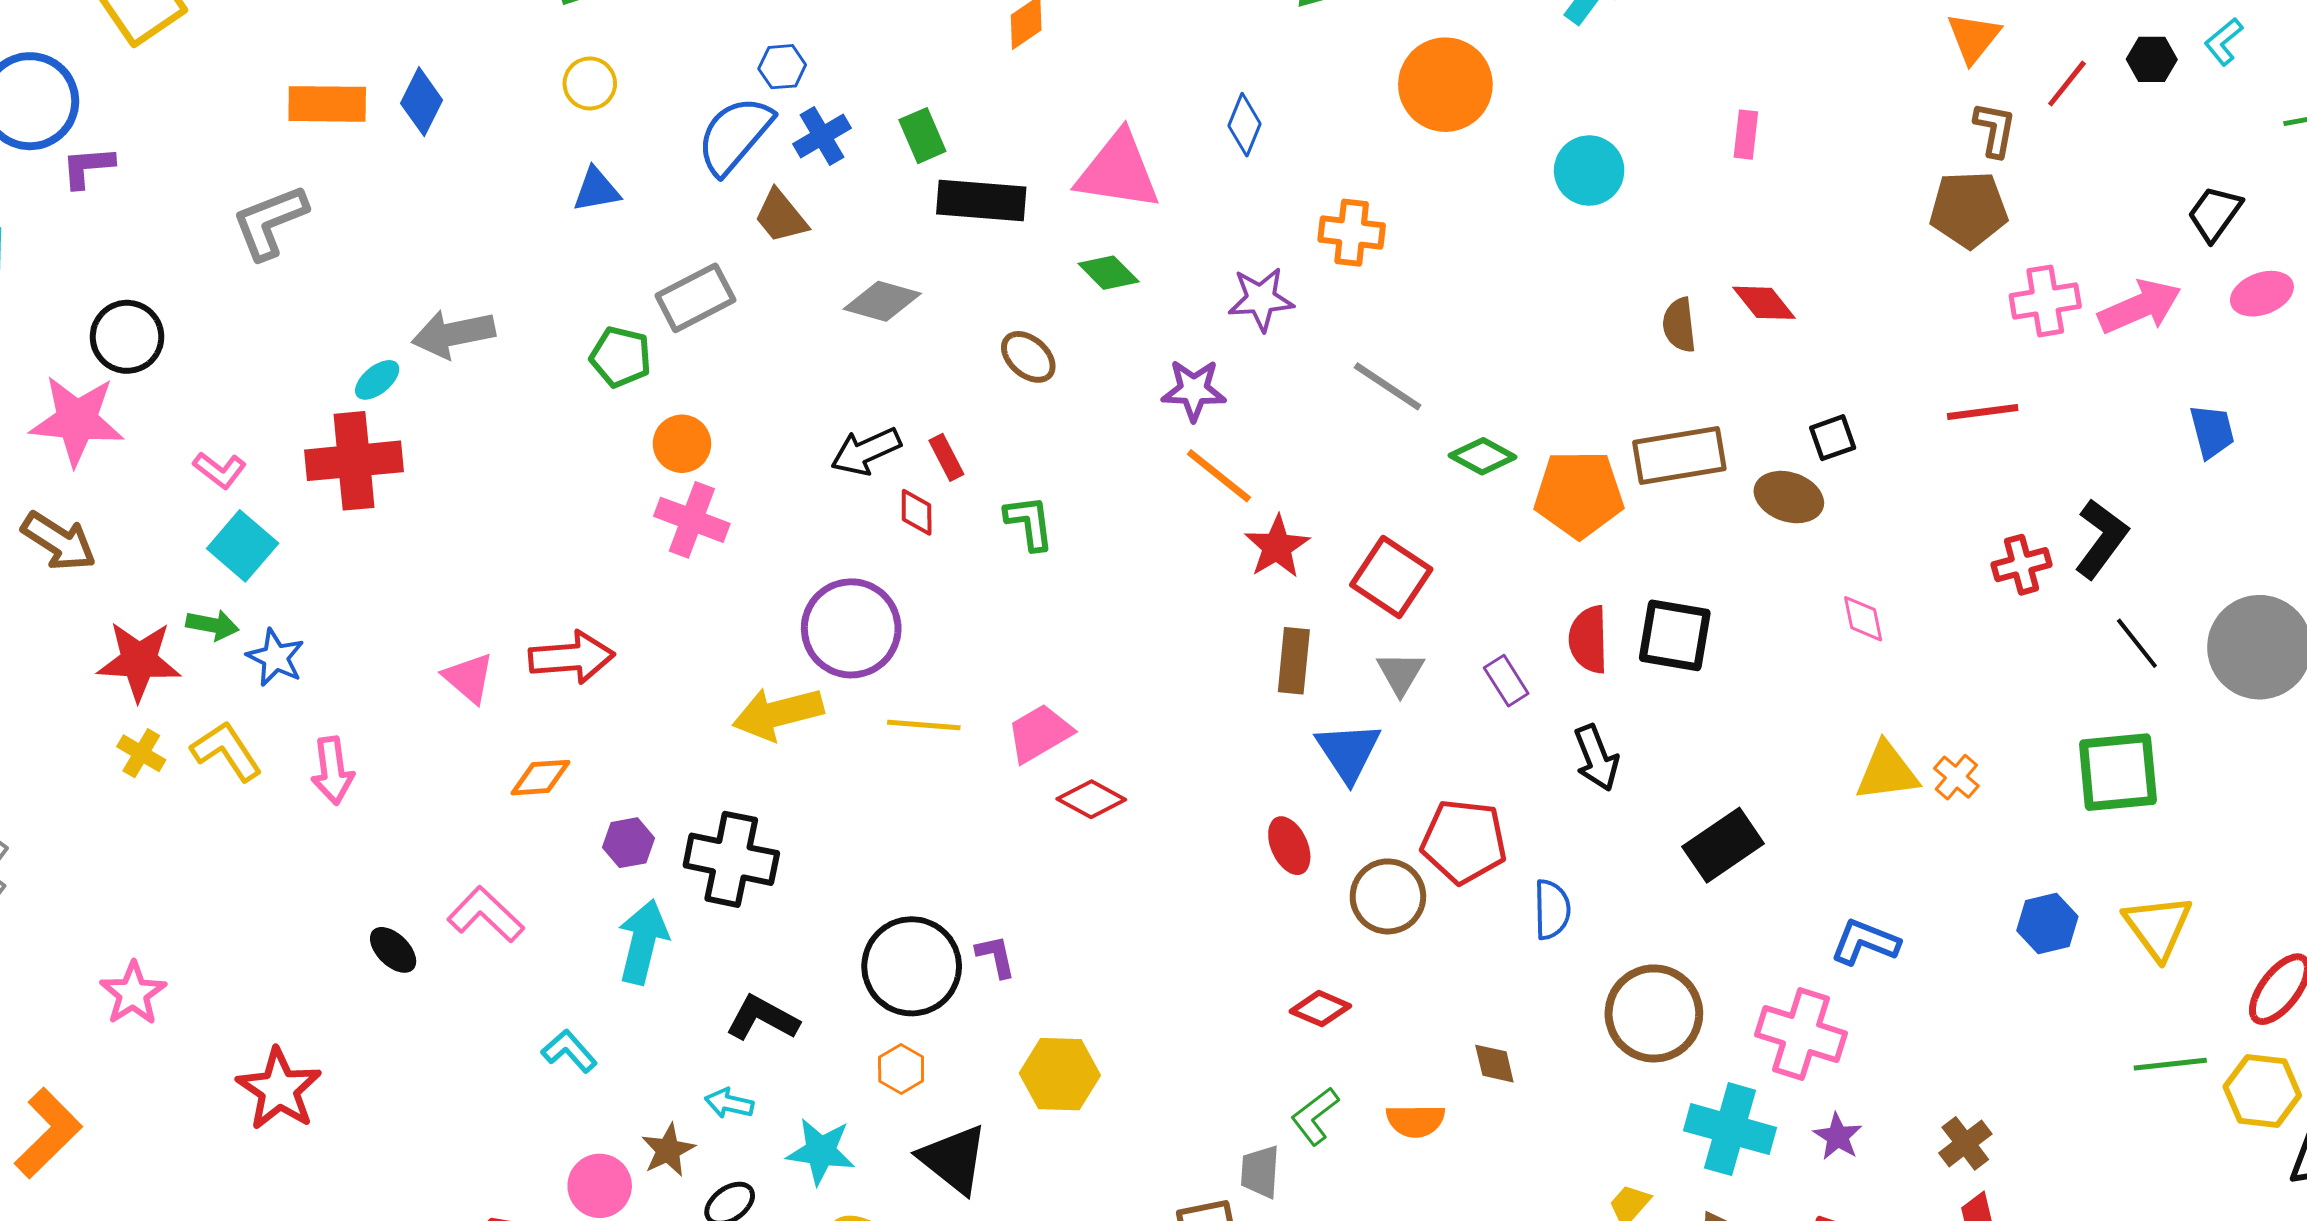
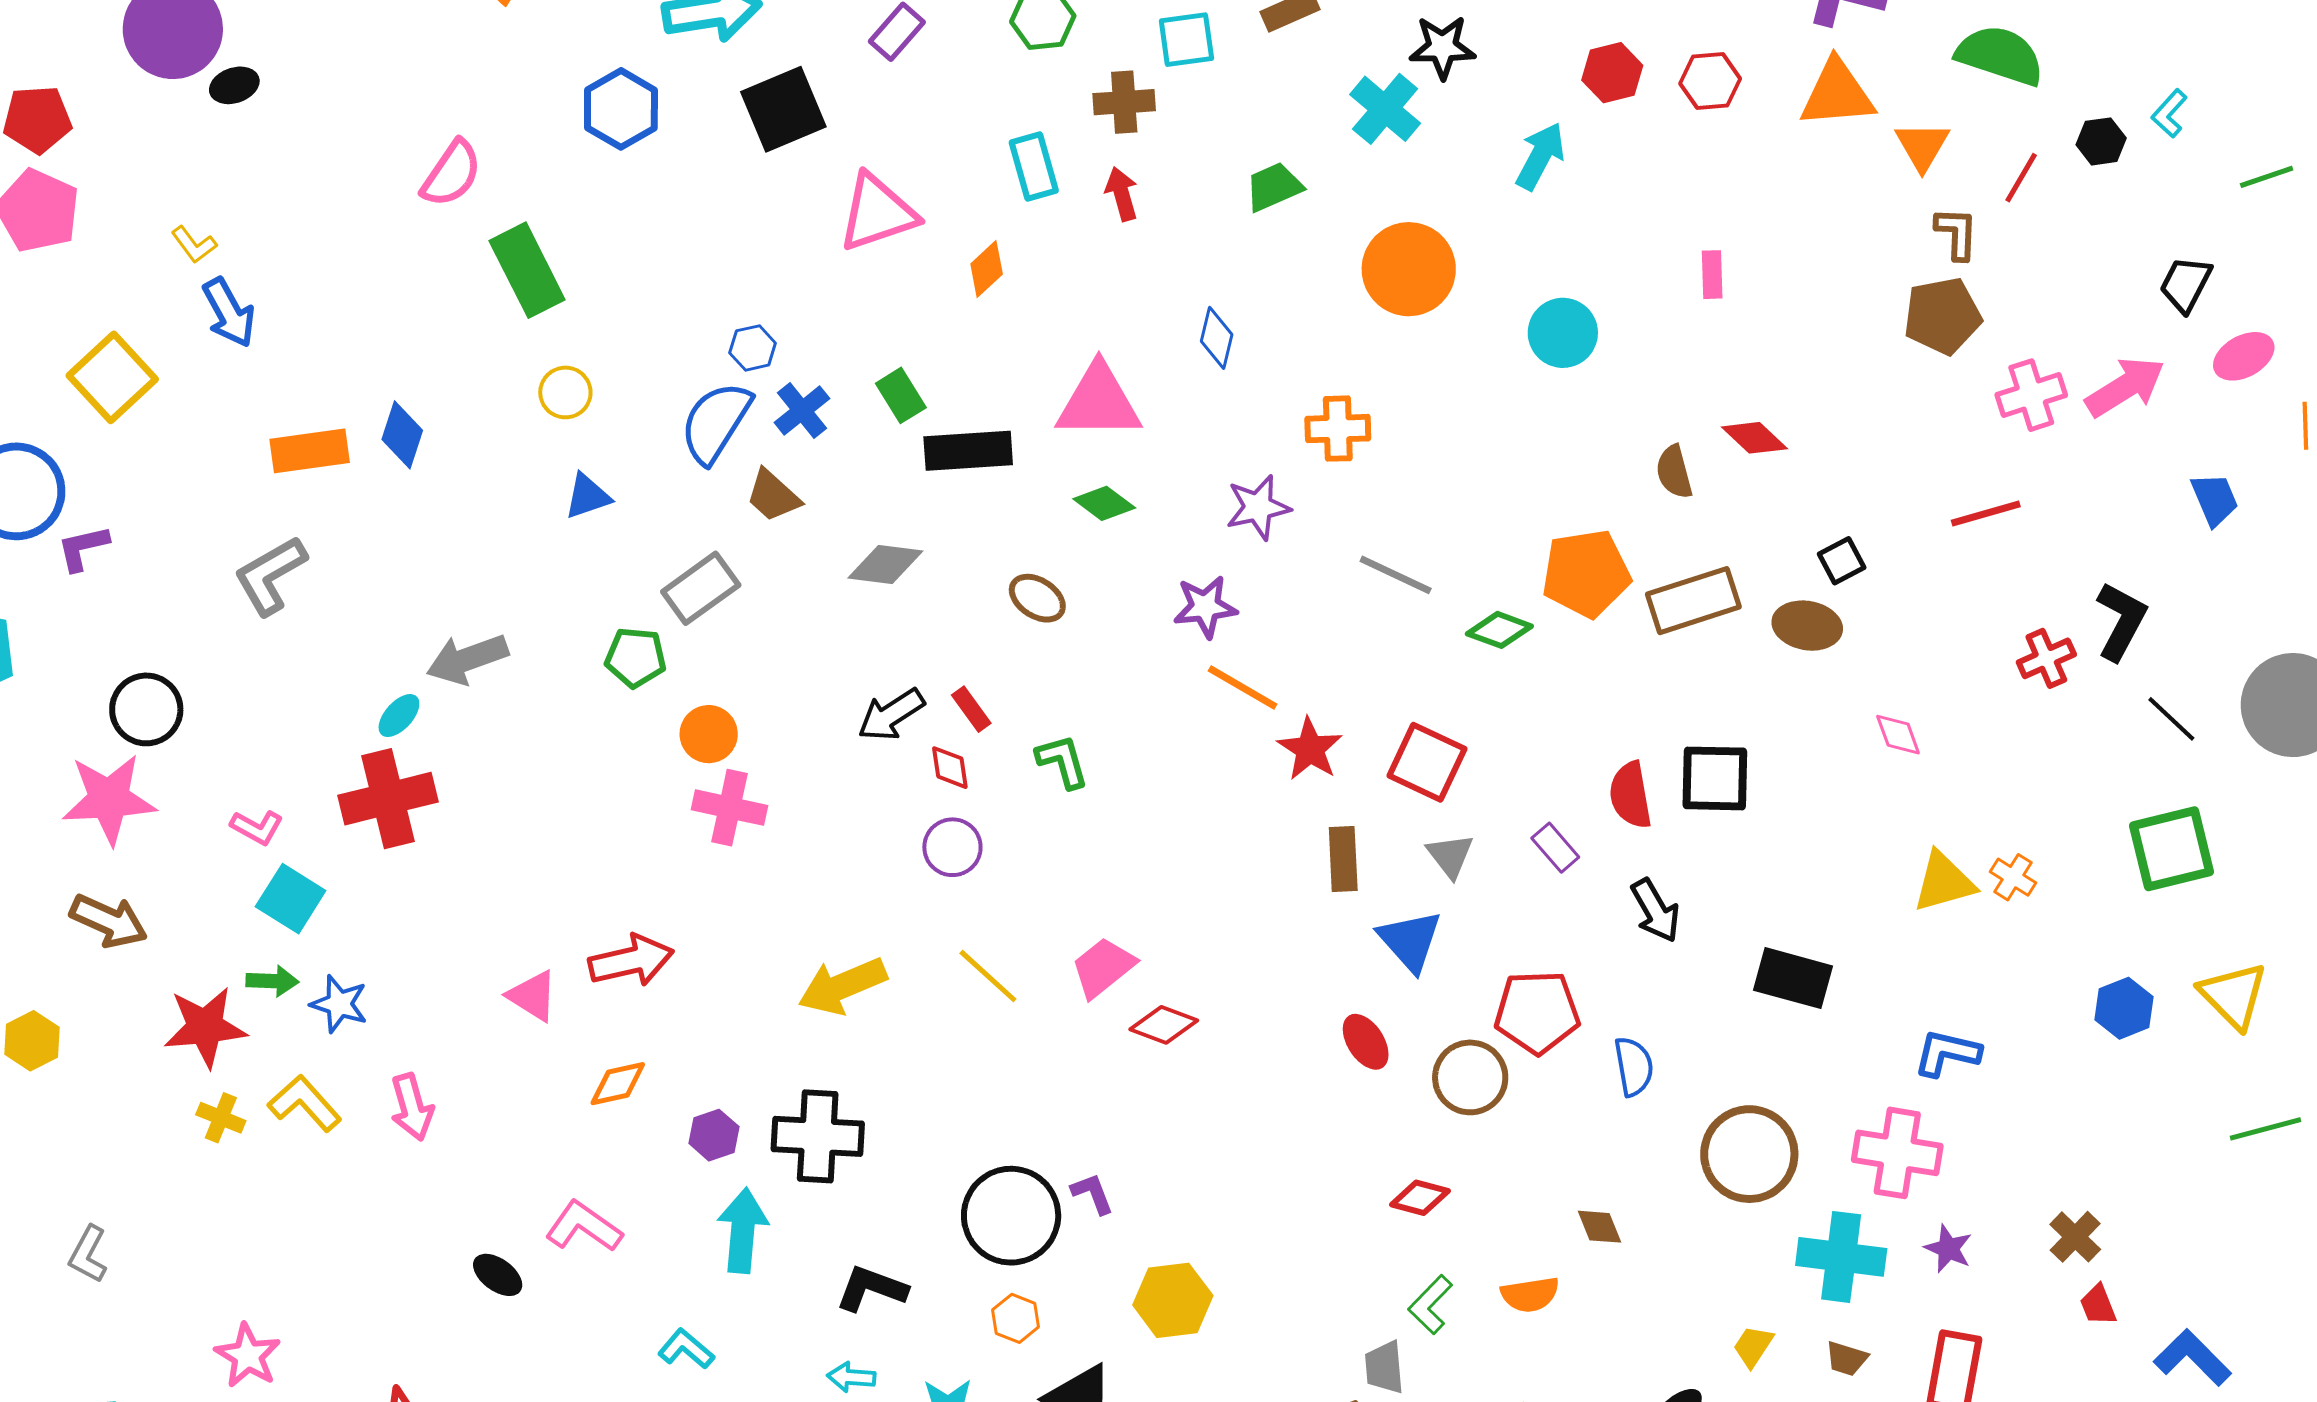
orange pentagon: (1579, 494) -> (1586, 573), moved
purple circle: (851, 628) -> (952, 847), moved, size x0.6
yellow line: (924, 725) -> (988, 976), turned 46
black rectangle: (1723, 845) -> (1793, 978), turned 58

